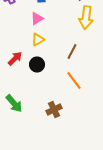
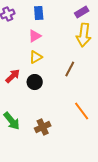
orange line: (74, 81) -> (82, 111), moved
brown cross: (54, 110) -> (43, 127), moved

